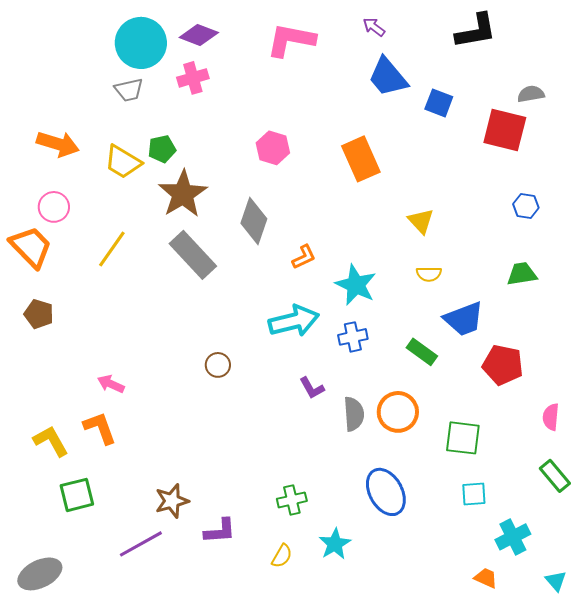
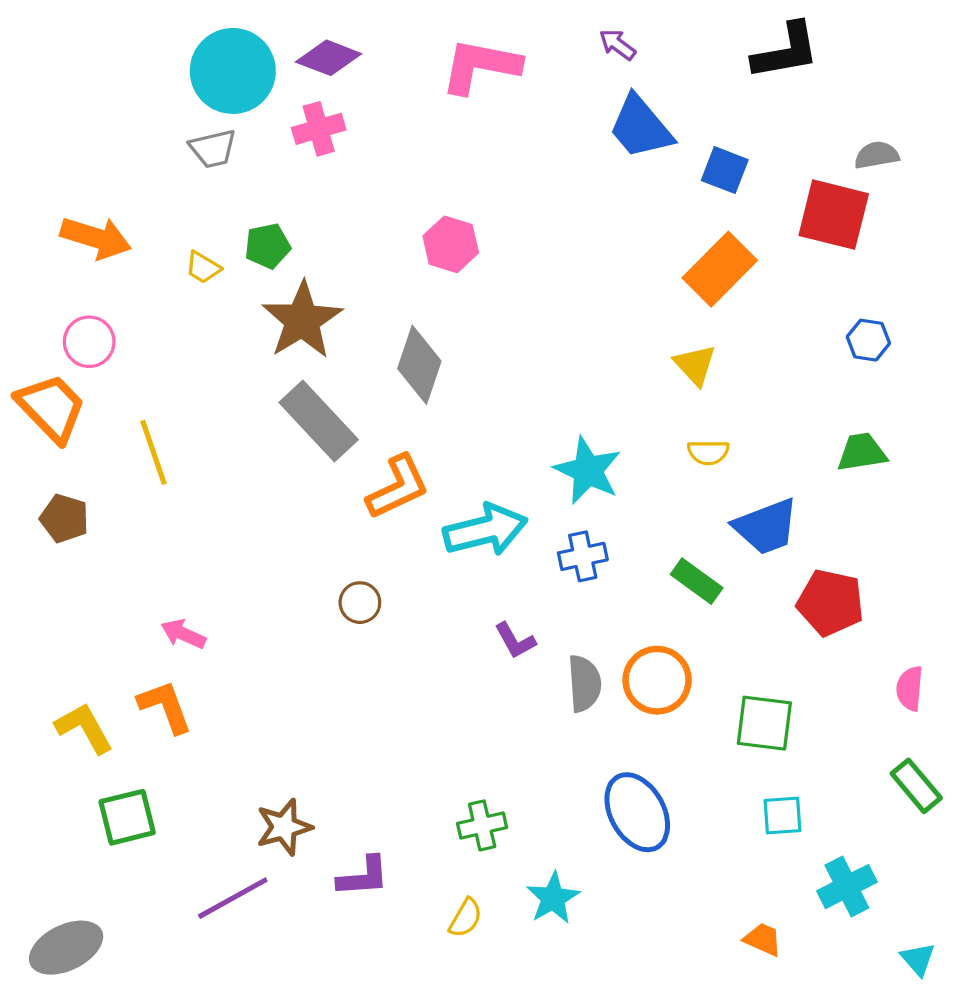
orange rectangle: (361, 159) -> (720, 269), moved, turned 69
yellow trapezoid: (123, 162) -> (203, 267), size x0.6
yellow line: (112, 249) -> (154, 452), moved, turned -54
orange L-shape: (304, 257) -> (398, 487), moved, size x1.6
orange trapezoid: (486, 578) -> (763, 939), moved

